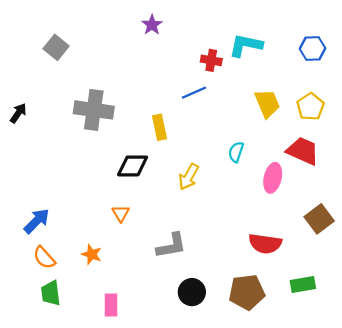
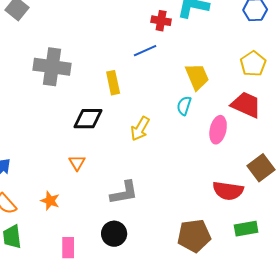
yellow trapezoid: (267, 103) -> (197, 77), moved
red semicircle: (265, 244) -> (228, 191), moved
black circle: (192, 292) -> (114, 234), moved

